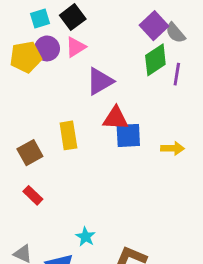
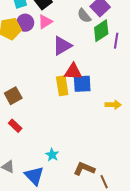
gray semicircle: (175, 33) -> (84, 16), moved
yellow rectangle: (68, 135) -> (62, 86), moved
yellow arrow: (173, 148) -> (113, 105), moved

